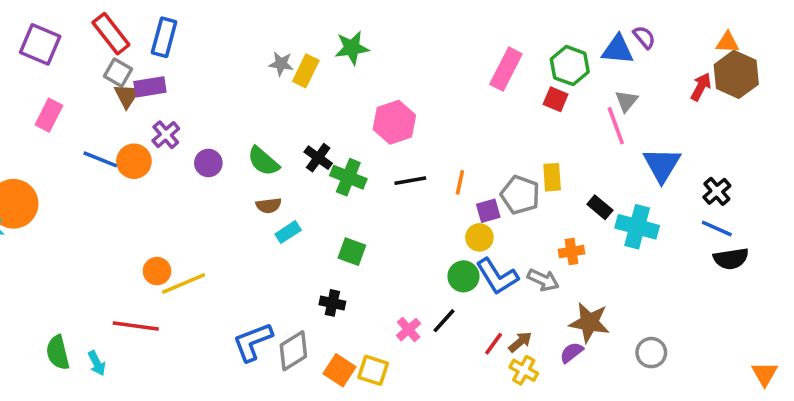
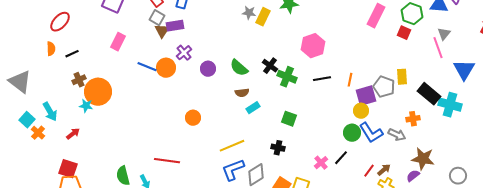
black rectangle: (600, 207) -> (429, 94), size x1.6
purple square: (488, 211) -> (366, 96), size x1.5
orange circle: (157, 271) -> (193, 118), moved
yellow line: (184, 283) -> (232, 146), moved

